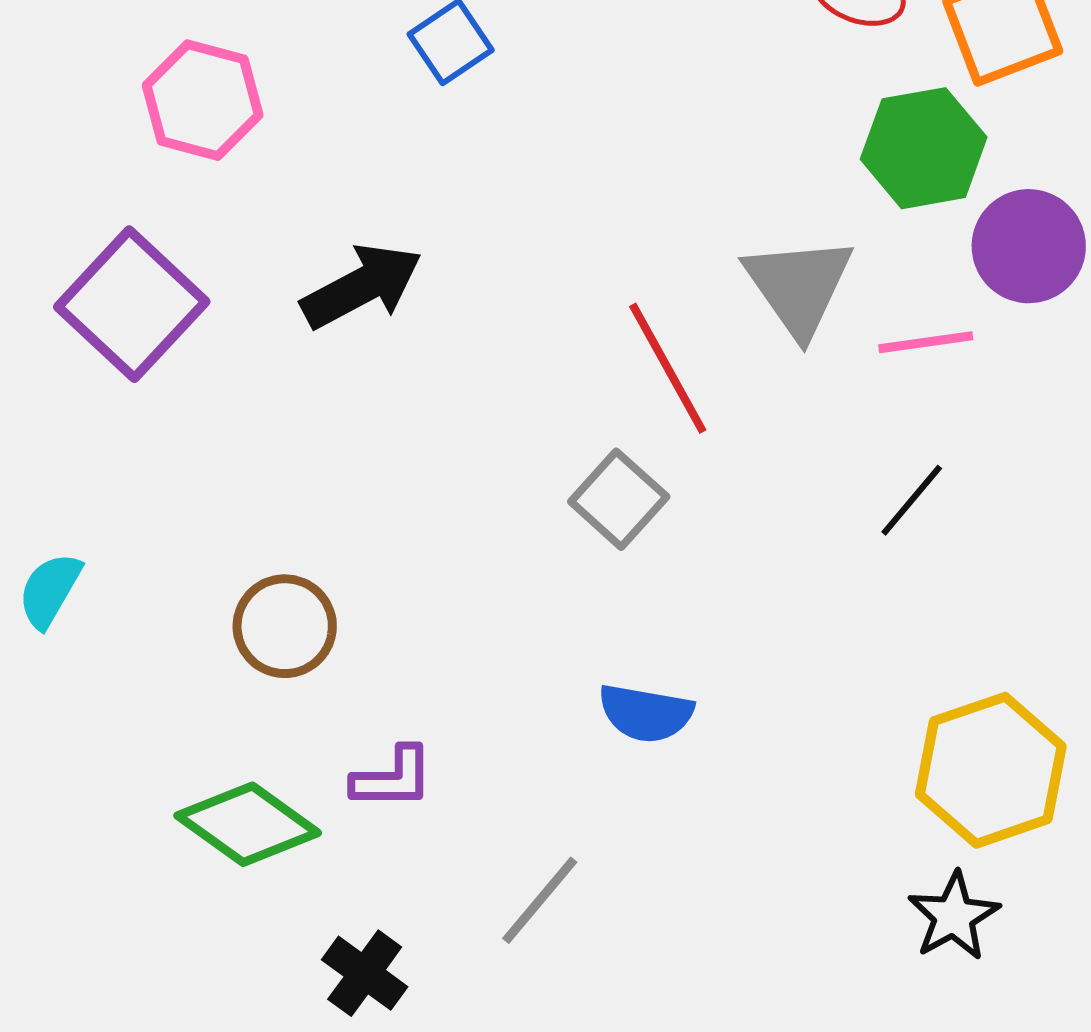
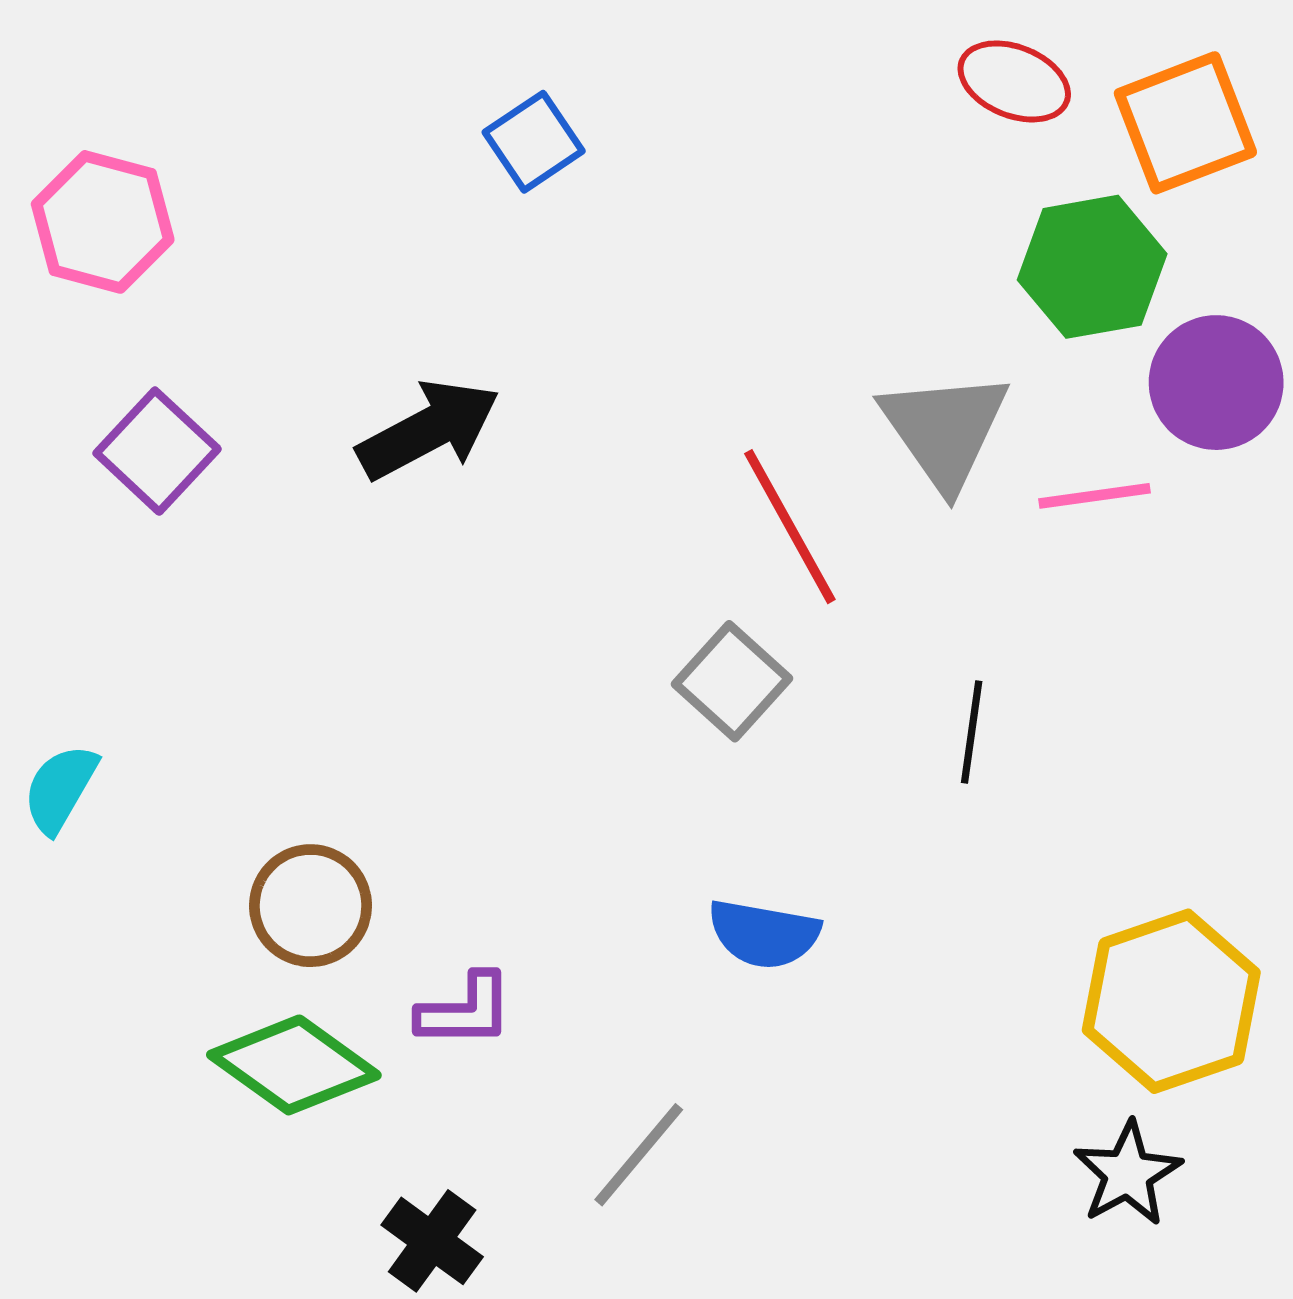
pink hexagon: (203, 100) -> (103, 222), moved
purple square: (132, 304) -> (157, 451), size x0.7
black line: (912, 500) -> (972, 732), moved, turned -32
brown circle: (285, 626) -> (311, 906), moved

